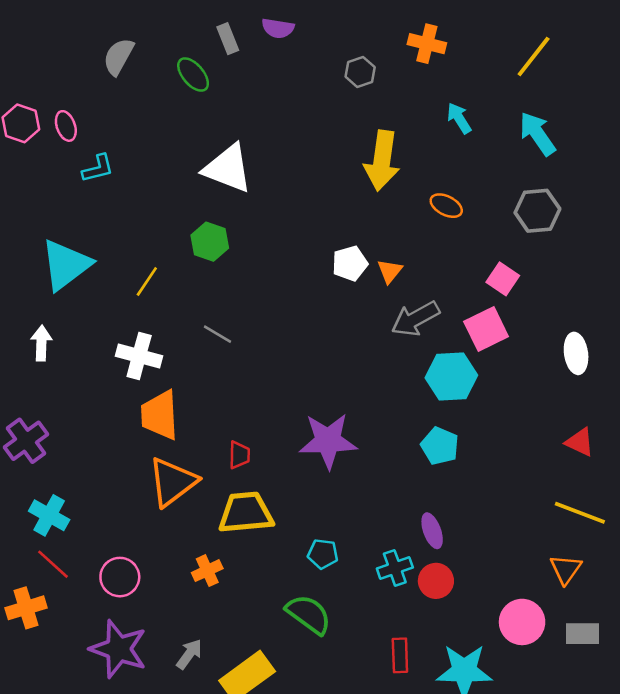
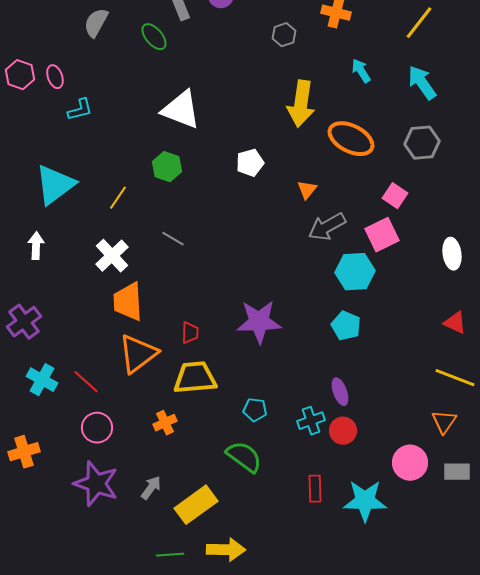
orange ellipse: (446, 206) -> (351, 139), size x1.8
white pentagon: (350, 263) -> (250, 163), moved
white cross: (139, 356) -> (112, 256), turned 32
red line: (53, 564) -> (86, 382), moved

